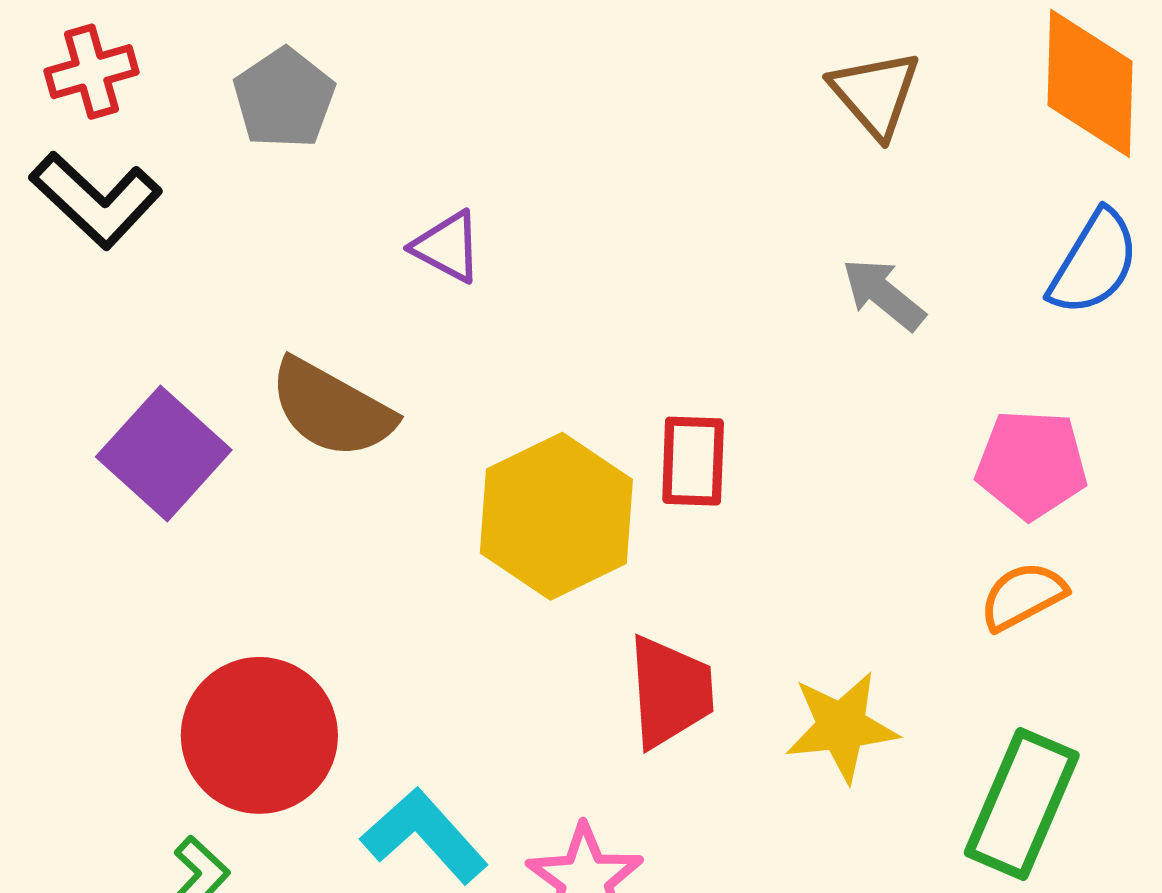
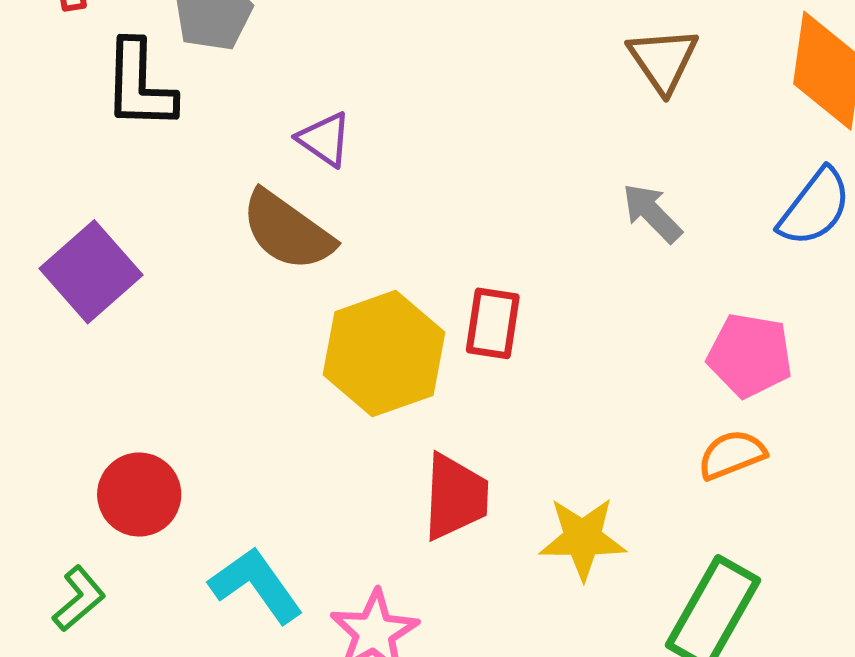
black L-shape: (96, 200) -> (139, 85), moved, turned 42
brown semicircle: (331, 409) -> (287, 231), moved
red circle: (259, 735) -> (139, 495), size x0.7

